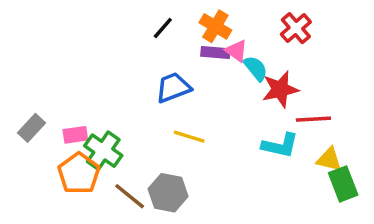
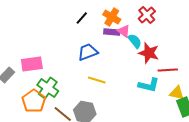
red cross: (296, 28) -> (147, 15), moved
red star: (280, 89) -> (149, 53), turned 30
pink rectangle: (75, 135) -> (32, 64), moved, size x1.5

